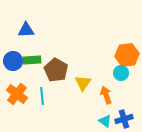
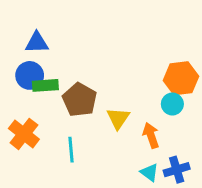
blue circle: (13, 61) -> (30, 75), moved
cyan line: (42, 96) -> (71, 150), moved

